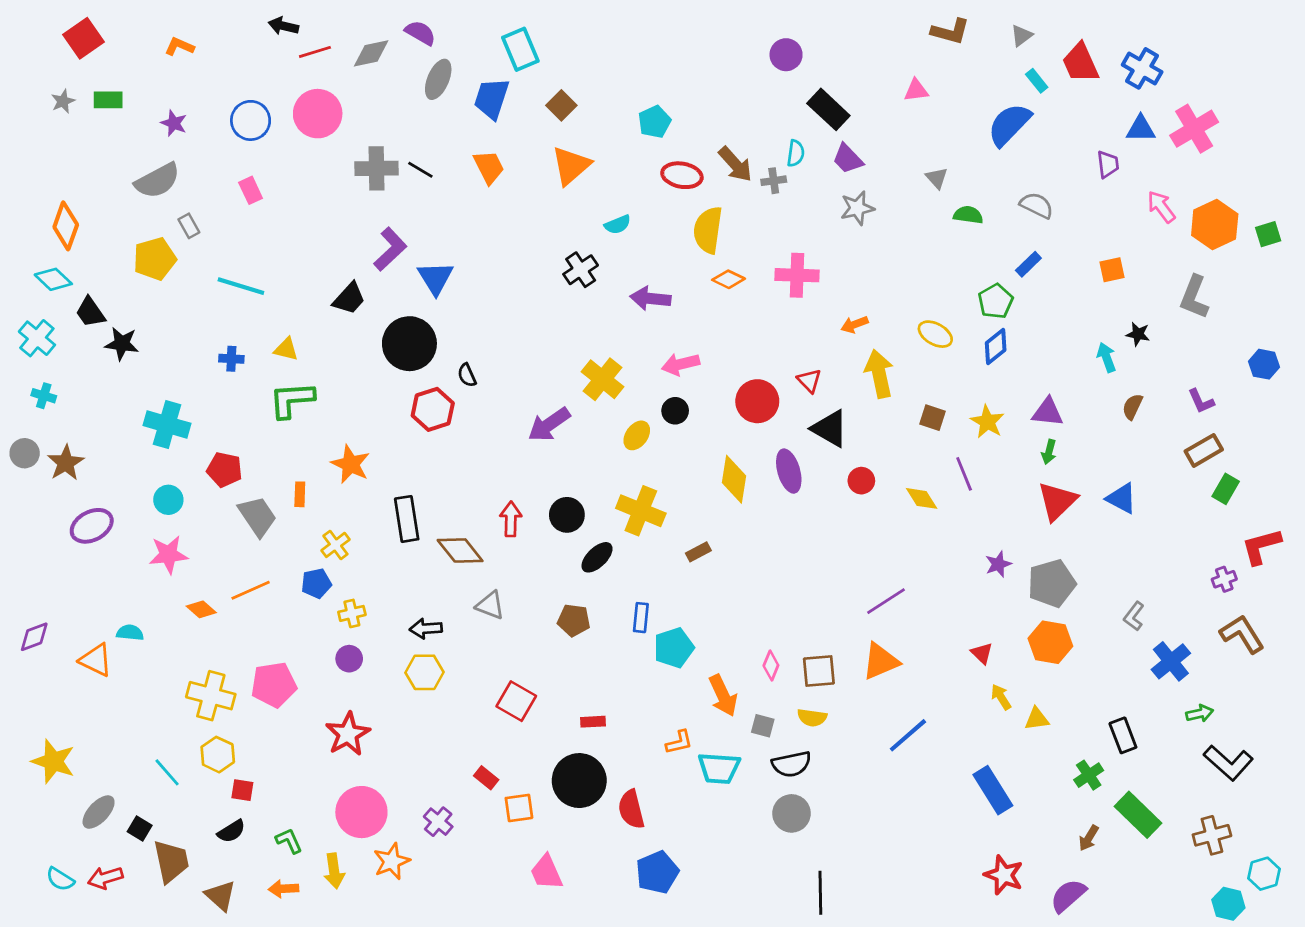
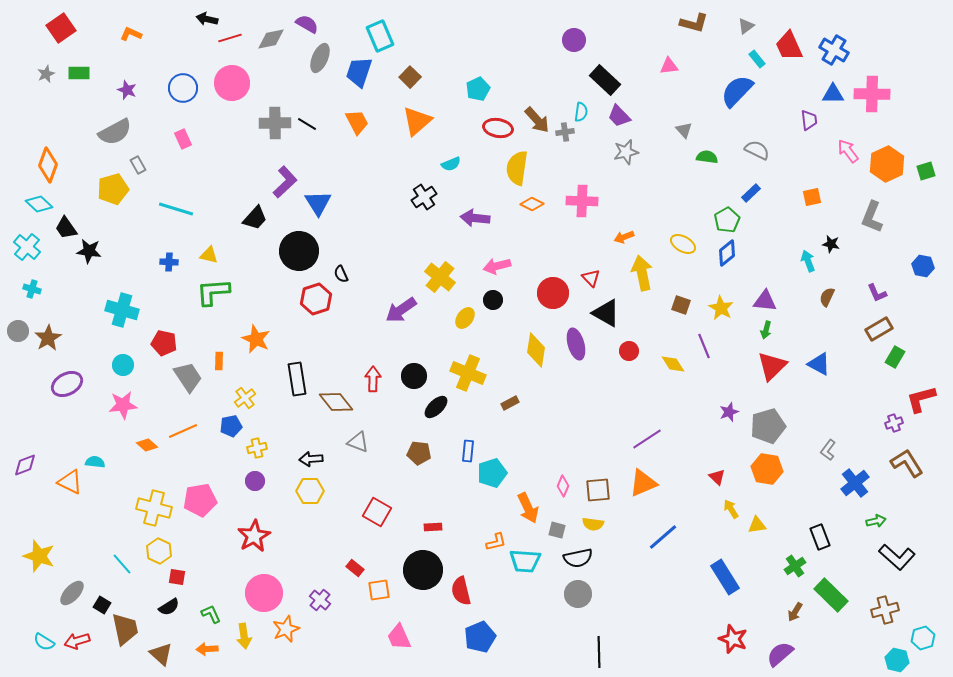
pink cross: (1194, 129) -> (872, 94), turned 32

